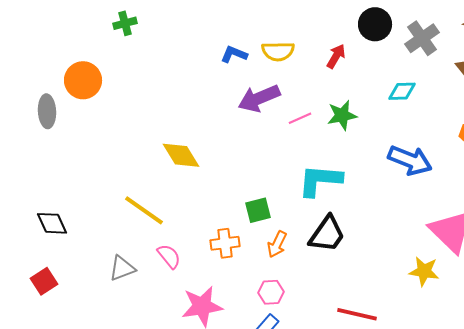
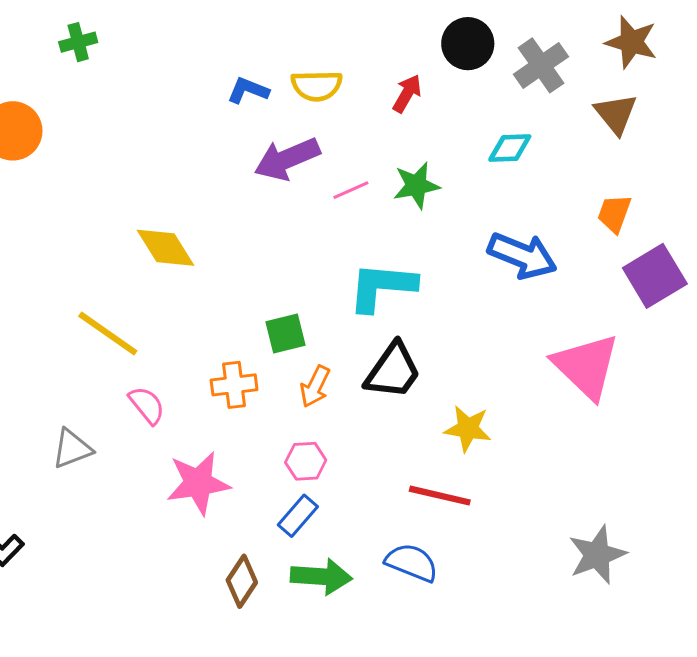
gray triangle: (122, 268) -> (72, 449), moved
yellow star: (424, 271) -> (468, 429), moved

